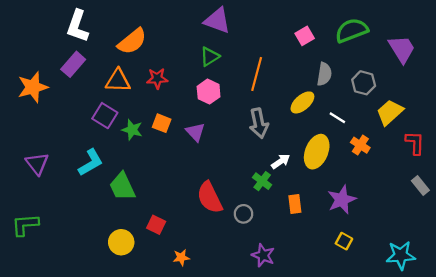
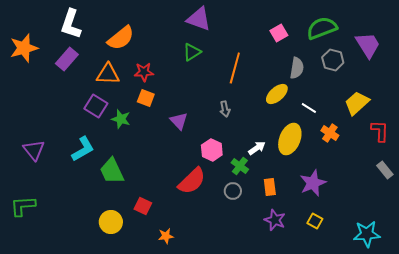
gray hexagon: (364, 83) -> (333, 60), moved
orange star: (33, 87) -> (24, 48), moved
pink hexagon: (209, 92) -> (212, 150), moved
orange square: (162, 123) -> (146, 98), moved
gray arrow: (259, 123) -> (225, 109), moved, size x0.6
red semicircle: (210, 197) -> (192, 181), turned -108
gray circle: (243, 214) -> (233, 191), moved
purple star: (263, 255) -> (275, 220), moved

